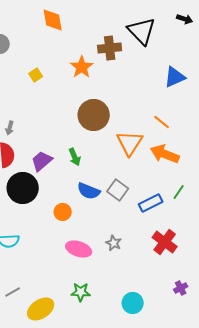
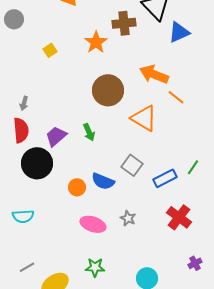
blue triangle: (175, 77) -> (179, 32), moved
orange triangle: (130, 143) -> (144, 118), turned -32
orange arrow: (165, 154) -> (154, 74), moved
blue semicircle: (89, 191) -> (103, 181), moved

